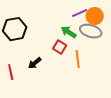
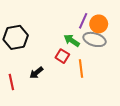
purple line: (80, 13) -> (83, 21), turned -42

